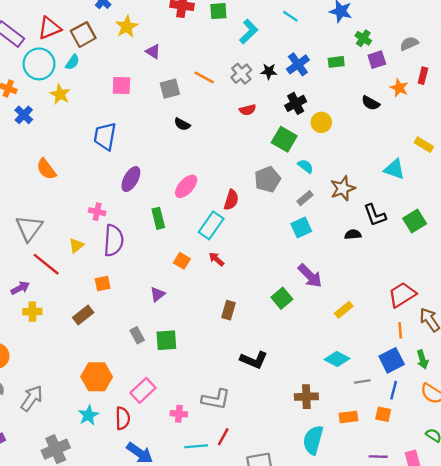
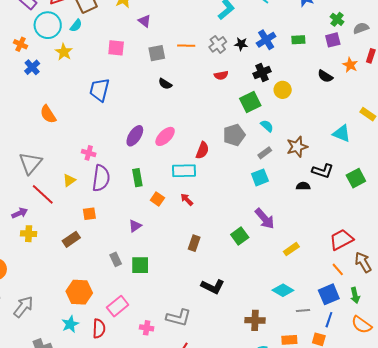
green cross: (363, 38) -> (337, 19), moved
orange line: (204, 77) -> (186, 46), turned -30
green square: (284, 139) -> (250, 102), turned 30
purple ellipse: (131, 179) -> (135, 136), moved
black L-shape: (375, 215) -> (323, 171), turned -55
green rectangle: (158, 218) -> (137, 178), moved
cyan rectangle: (211, 225) -> (184, 171), turned 50
orange line: (400, 330) -> (338, 269), turned -40

